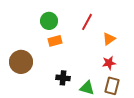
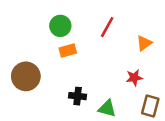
orange triangle: (109, 39) -> (144, 43), moved
brown rectangle: (112, 86) -> (150, 106), moved

